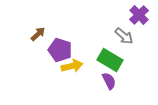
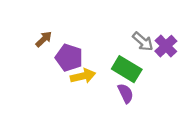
purple cross: (139, 15) -> (166, 46), moved

